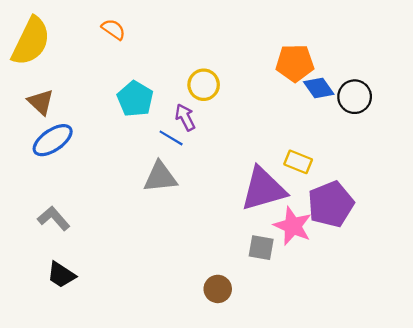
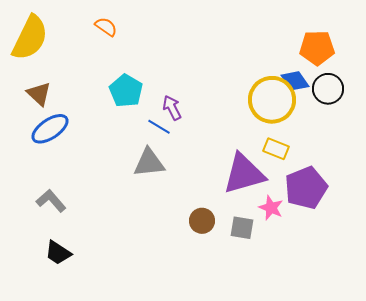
orange pentagon: (295, 63) -> (317, 48), moved
yellow circle: (204, 85) -> (272, 100), moved, size x1.6
pink star: (293, 226) -> (271, 208), size x0.7
brown circle: (218, 289) -> (202, 221), moved

